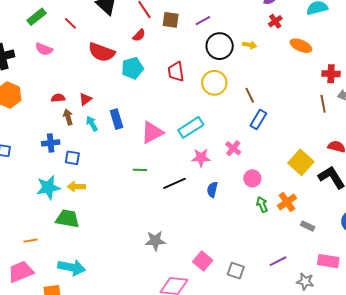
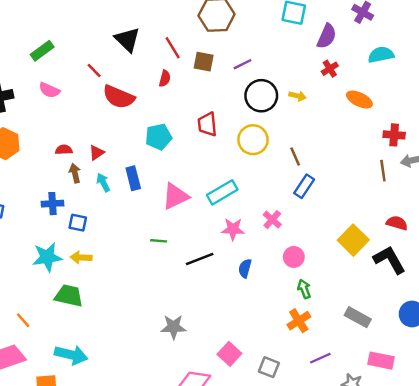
red line: (70, 23) -> (94, 71), moved
red semicircle: (139, 35) -> (165, 78), turned -32
cyan pentagon: (132, 68) -> (159, 137), moved
orange cross: (287, 202) -> (299, 321), moved
gray rectangle: (308, 226) -> (358, 317), size x1.5
orange line: (31, 241) -> (23, 320), turned 56

